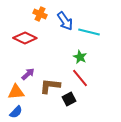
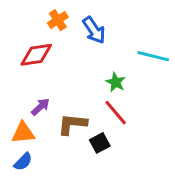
orange cross: (40, 14) -> (58, 20), turned 32
cyan line: (89, 32) -> (153, 56), moved
red diamond: (25, 38) -> (36, 55), turned -35

